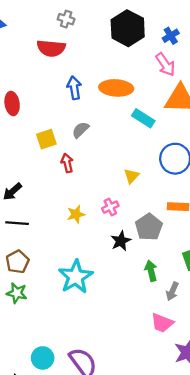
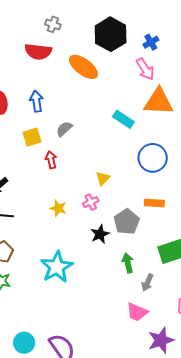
blue arrow: (74, 88) -> (36, 101), moved
orange ellipse: (116, 88) -> (84, 67), moved, turned 32
yellow triangle: (131, 176) -> (103, 178), moved
yellow star: (76, 214) -> (58, 208), turned 30

